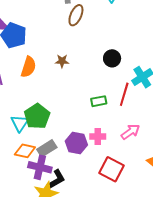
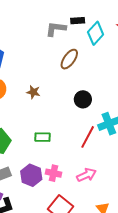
brown ellipse: (76, 15) -> (69, 59), moved
green rectangle: (99, 101) -> (43, 137), moved

